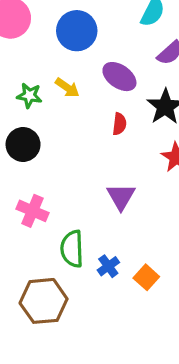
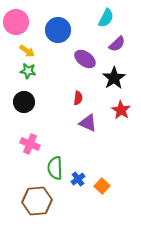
yellow arrow: (67, 88) -> (27, 51), moved
red semicircle: (119, 124) -> (78, 98), moved
purple triangle: (121, 197) -> (88, 123), moved, turned -36

